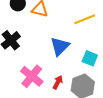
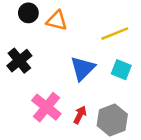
cyan square: (90, 58) -> (121, 70), moved

